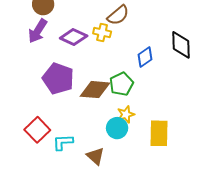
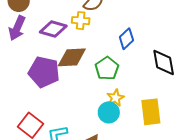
black diamond: (181, 45) -> (164, 62), moved
brown diamond: (95, 90) -> (72, 57), moved

